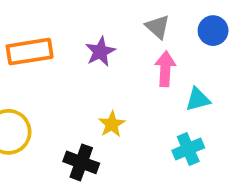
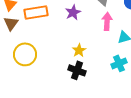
black cross: (81, 162) -> (77, 70), moved

